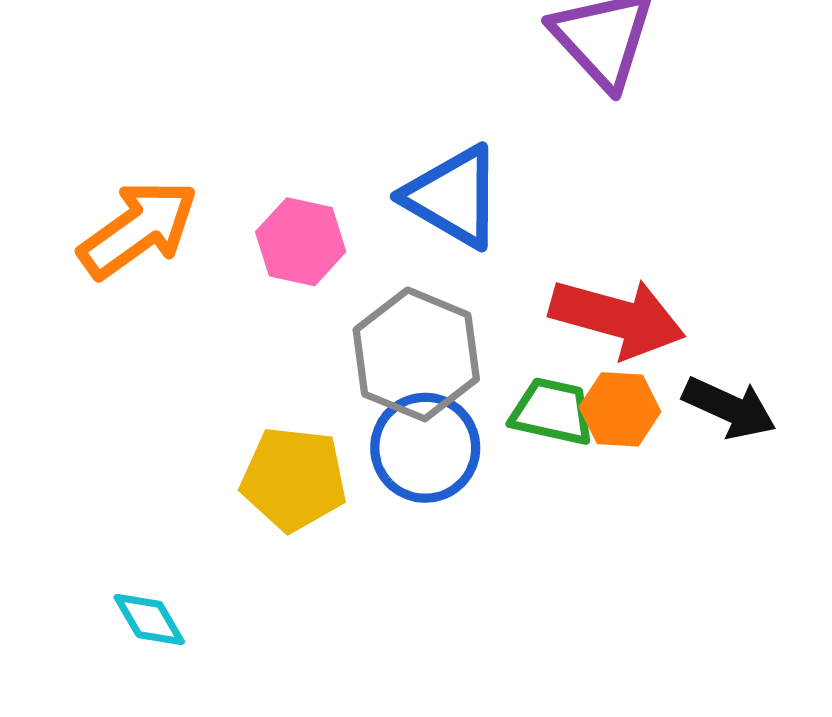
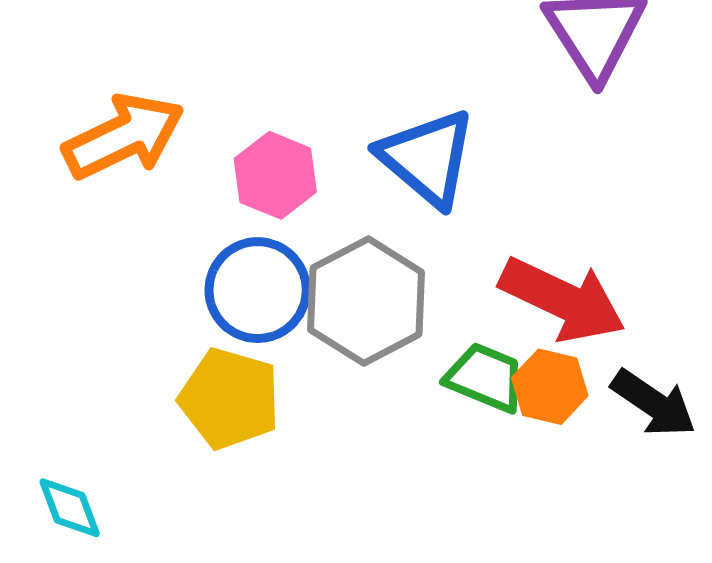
blue circle: (425, 448) -> (258, 290), moved

